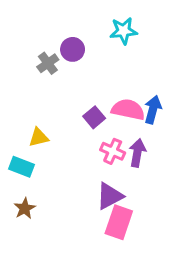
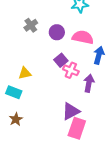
purple circle: (73, 49) -> (57, 32), moved
pink semicircle: (128, 110) -> (83, 37), moved
pink cross: (113, 151) -> (71, 70), moved

